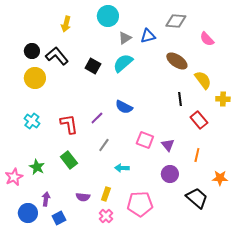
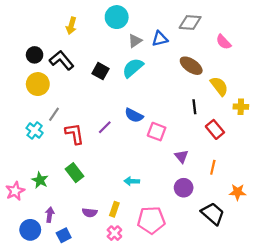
pink square: (145, 140) -> (157, 132), moved
gray line: (104, 145) -> (54, 114), moved

